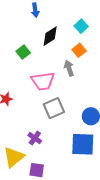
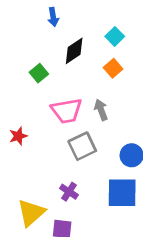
gray arrow: (69, 68) -> (101, 110), moved
purple cross: (35, 138) -> (69, 192), moved

